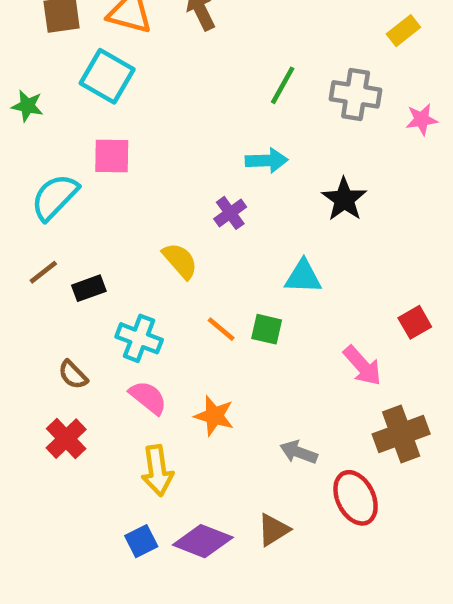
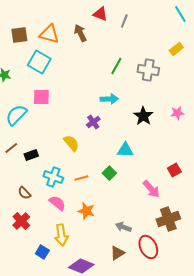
yellow rectangle: (403, 31) -> (176, 49), moved
pink star: (422, 119) -> (177, 113), moved
orange line: (221, 329) -> (81, 178), moved, turned -56
green square: (267, 329) -> (109, 173), turned 32
brown triangle: (273, 530) -> (117, 253), moved
blue square: (141, 541) -> (42, 252), moved, turned -32

